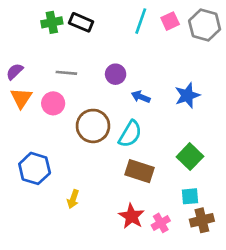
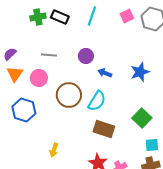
cyan line: (141, 21) -> (92, 16), moved
blue hexagon: (35, 168) -> (24, 110), moved
cyan square: (190, 196) -> (152, 145), moved

